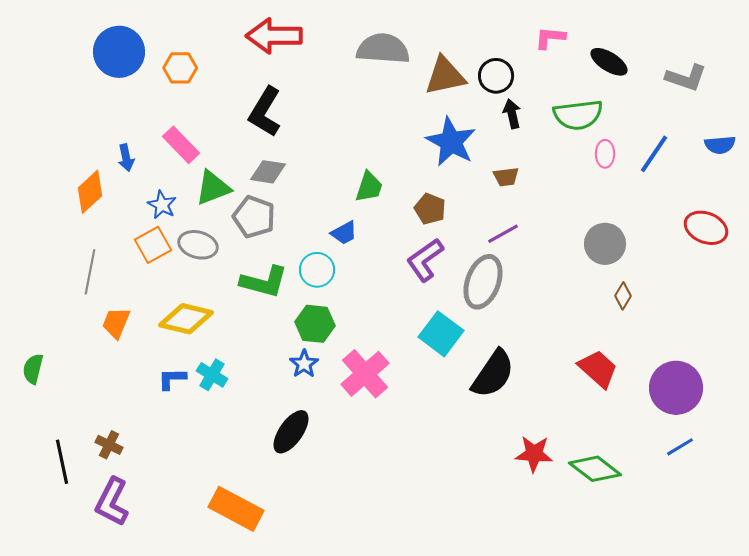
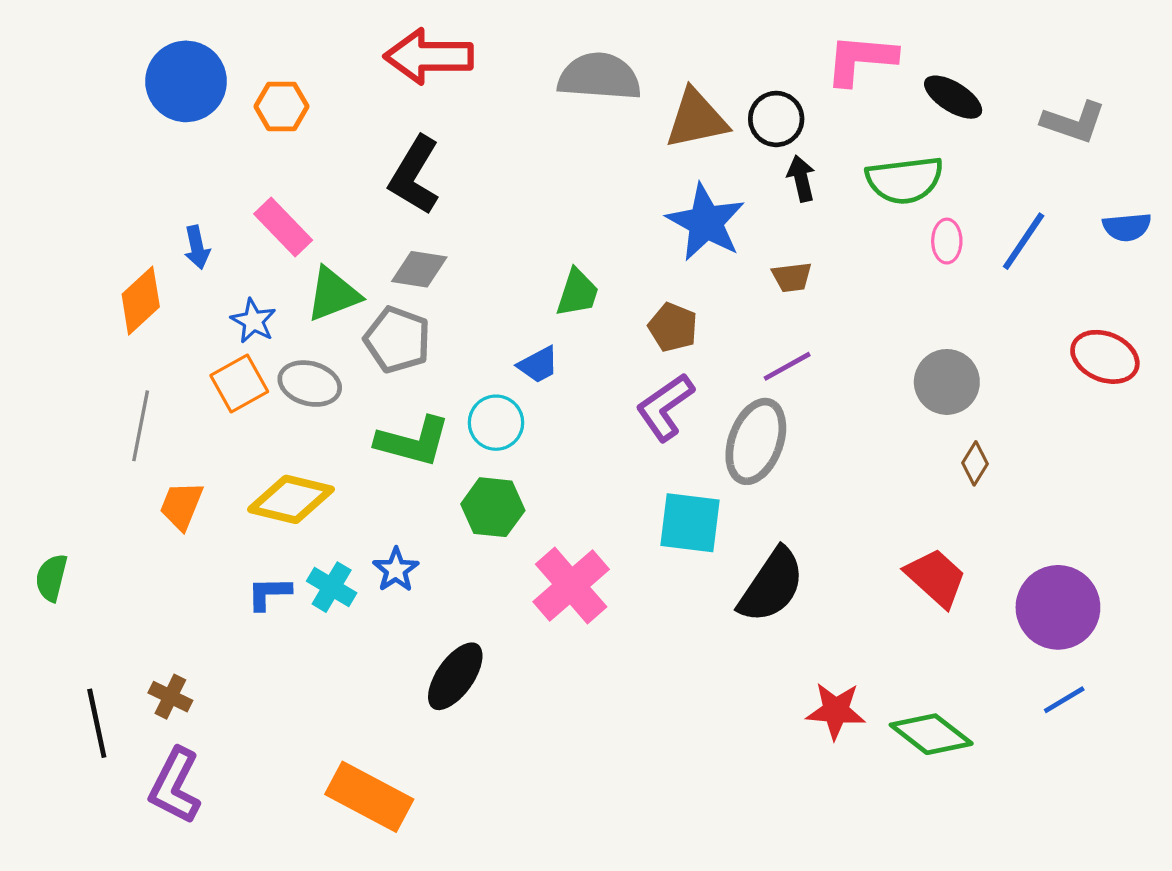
pink L-shape: (550, 38) -> (861, 59), size x1.5
cyan square: (441, 334) -> (690, 523), turned -30
blue star: (304, 364) -> (396, 570), moved

